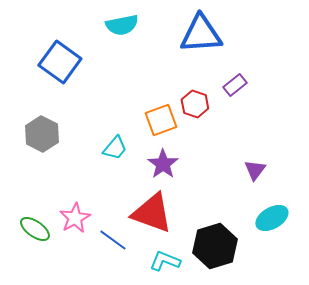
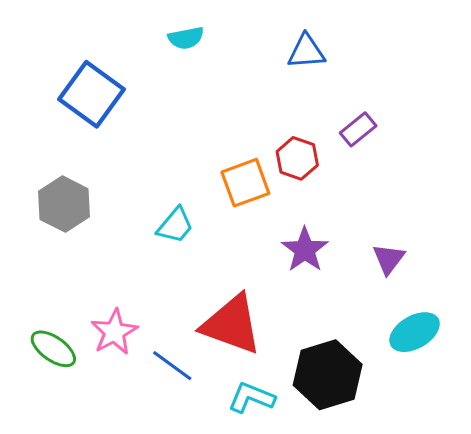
cyan semicircle: (122, 25) -> (186, 38), size x0.7
blue triangle: (201, 34) -> (306, 52), size x0.6
purple star: (163, 164) -> (305, 250), moved

